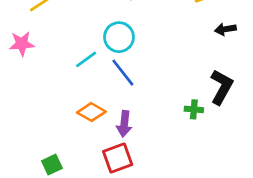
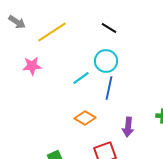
blue line: (123, 73) -> (109, 88), turned 50
purple arrow: (124, 124) -> (128, 127), moved

